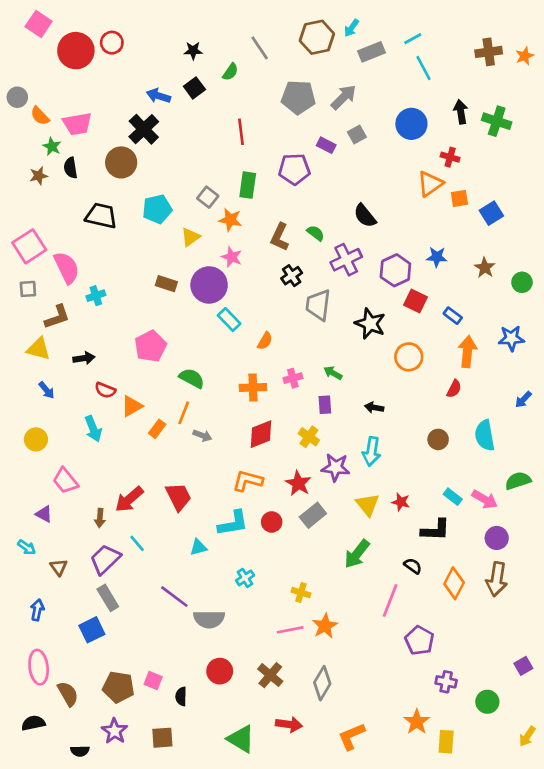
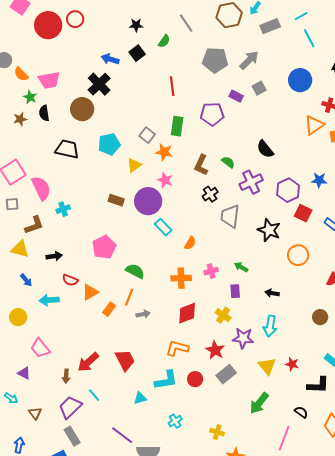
cyan arrow: (93, 429) -> (49, 300), moved, turned 108
gray arrow: (202, 435) -> (143, 314), turned -32

